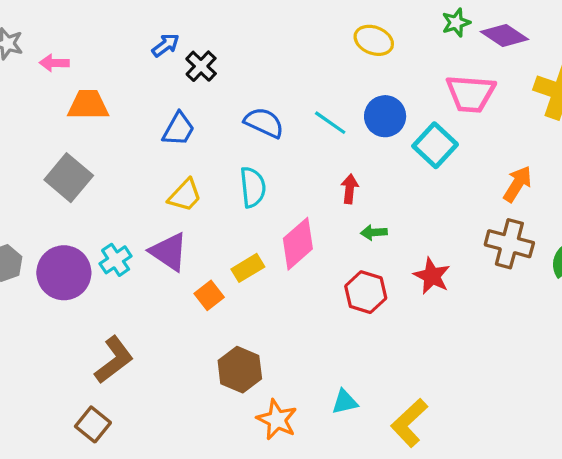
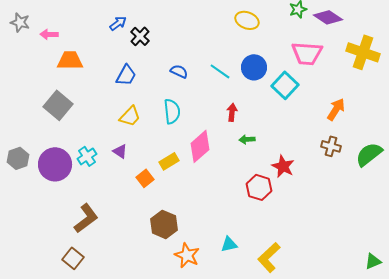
blue semicircle: (264, 123) -> (179, 71), size x0.7
brown cross: (509, 244) -> (331, 146), size x0.7
purple triangle: (169, 252) -> (120, 151), size x0.6
red hexagon: (366, 292) -> (259, 187), moved

